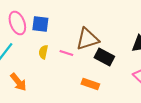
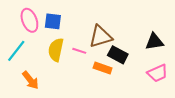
yellow semicircle: (43, 52) -> (56, 50), size x1.6
orange rectangle: (90, 84) -> (103, 68), moved

